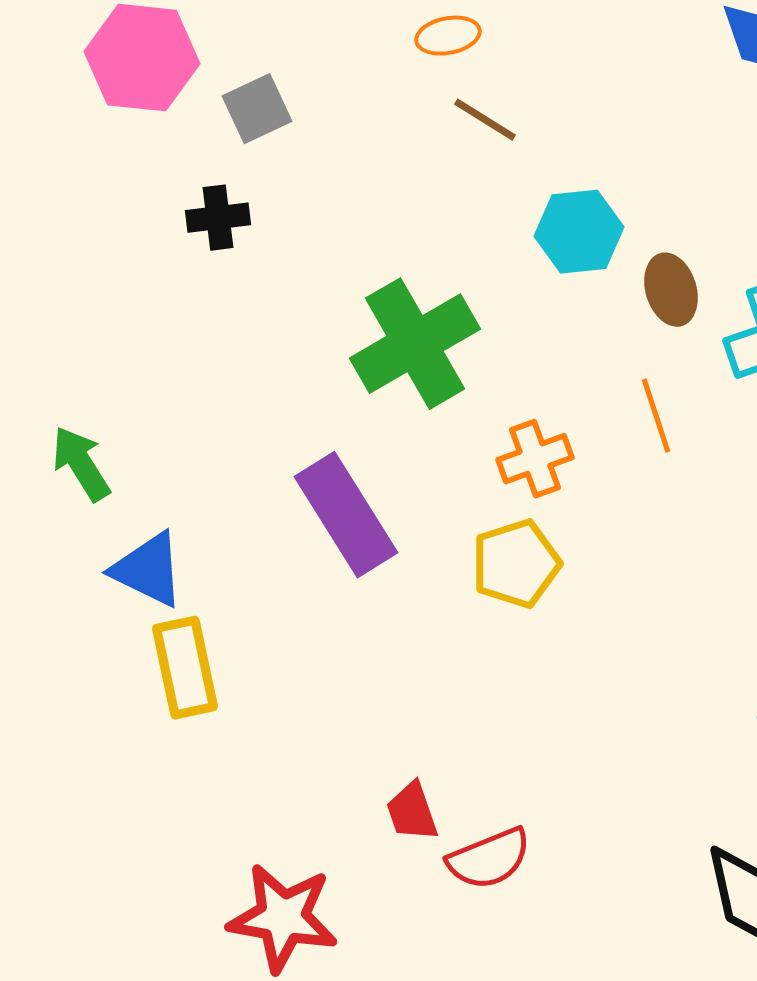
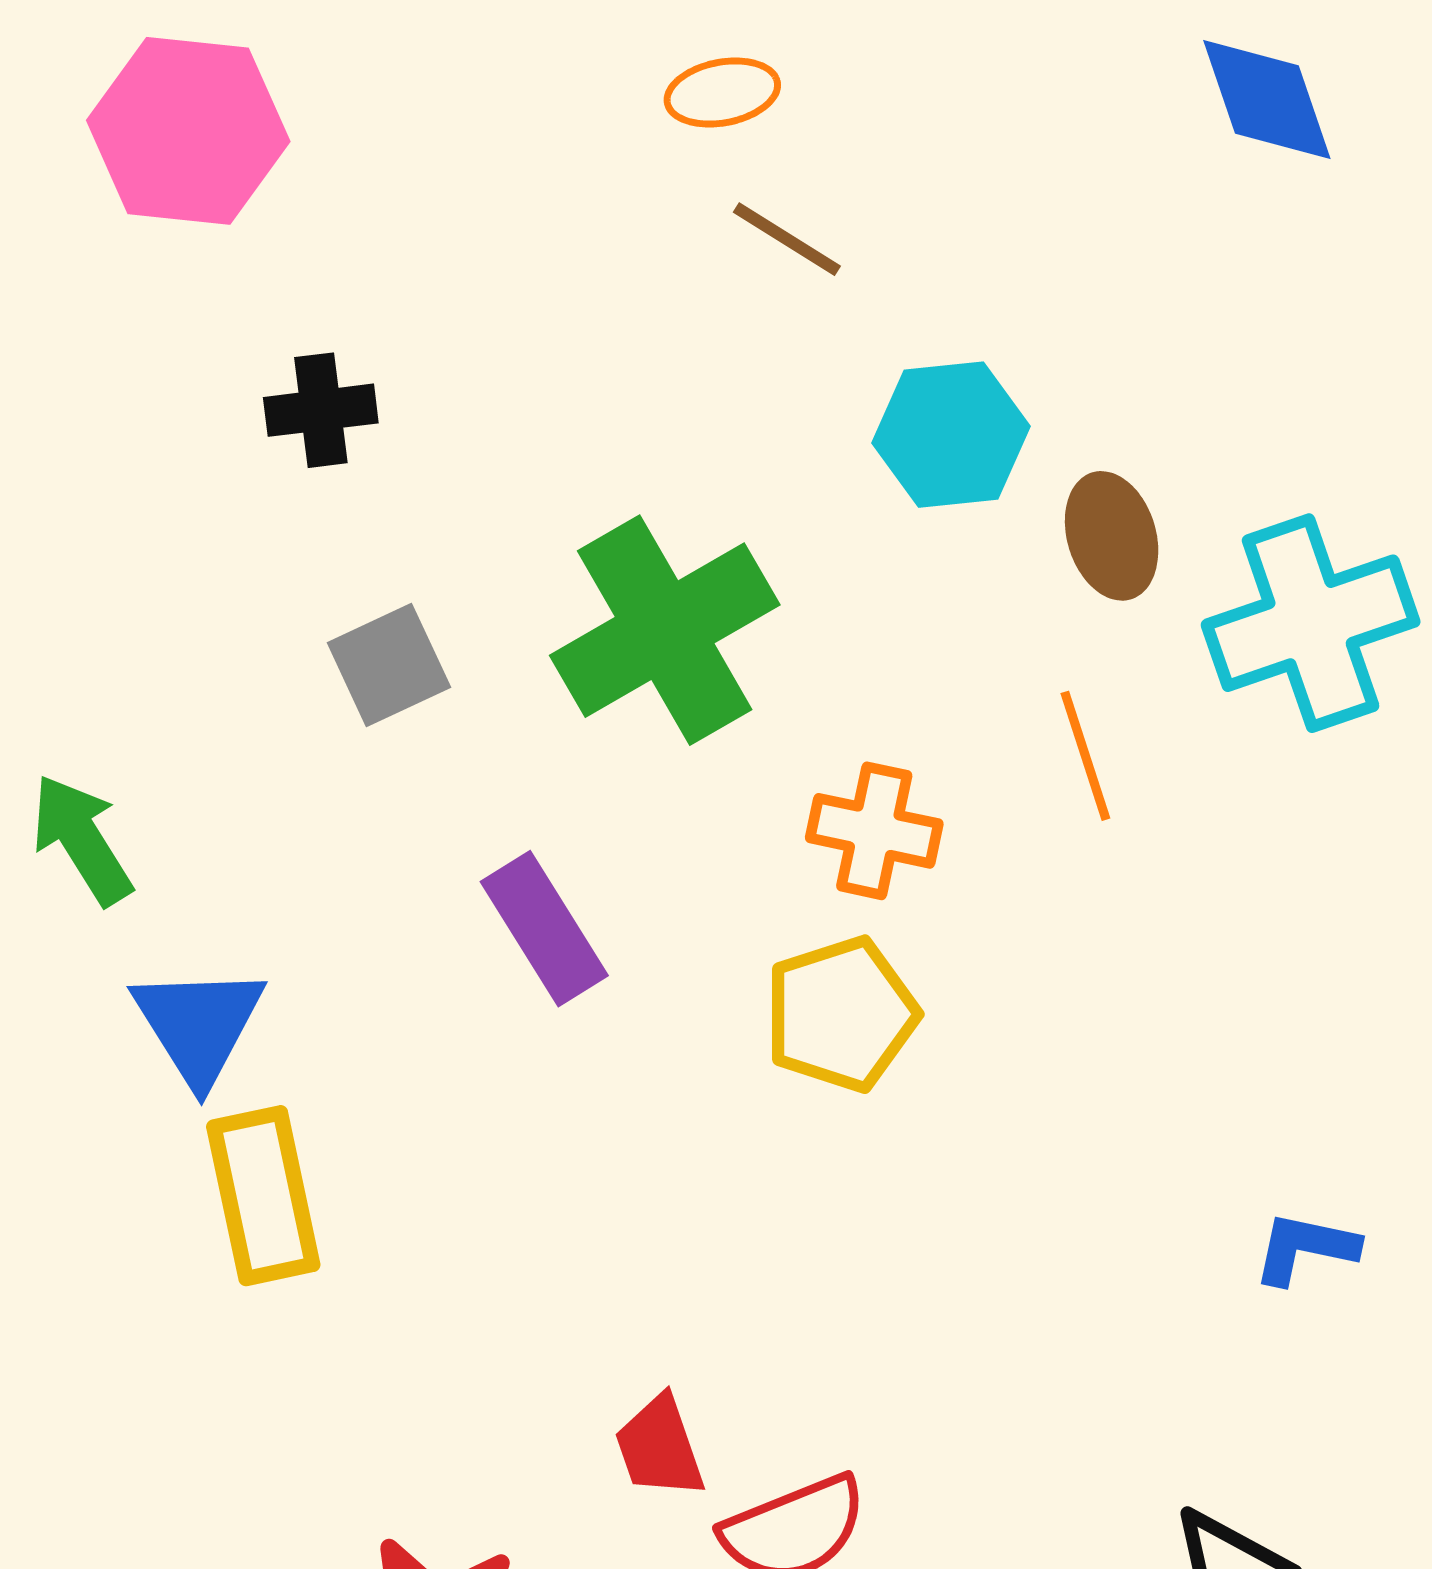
gray square: (257, 109) -> (389, 665), moved
orange cross: (535, 459) -> (874, 831), turned 32
purple rectangle: (346, 515) -> (544, 929), size x0.7
blue triangle: (148, 570) -> (199, 1025), turned 32

